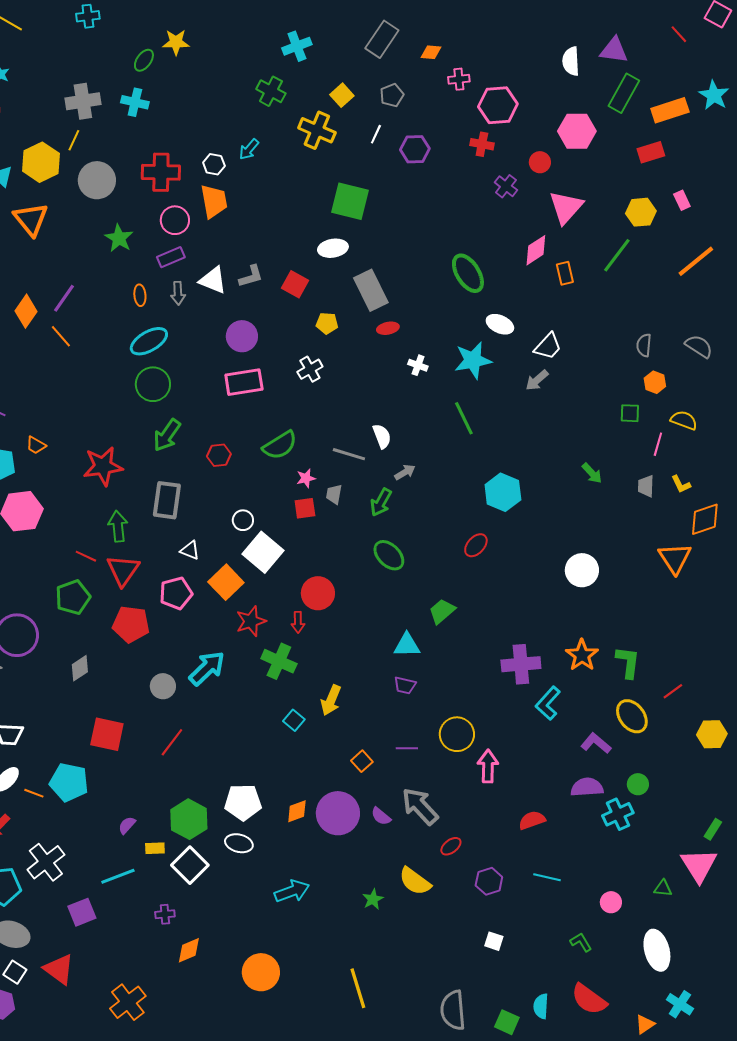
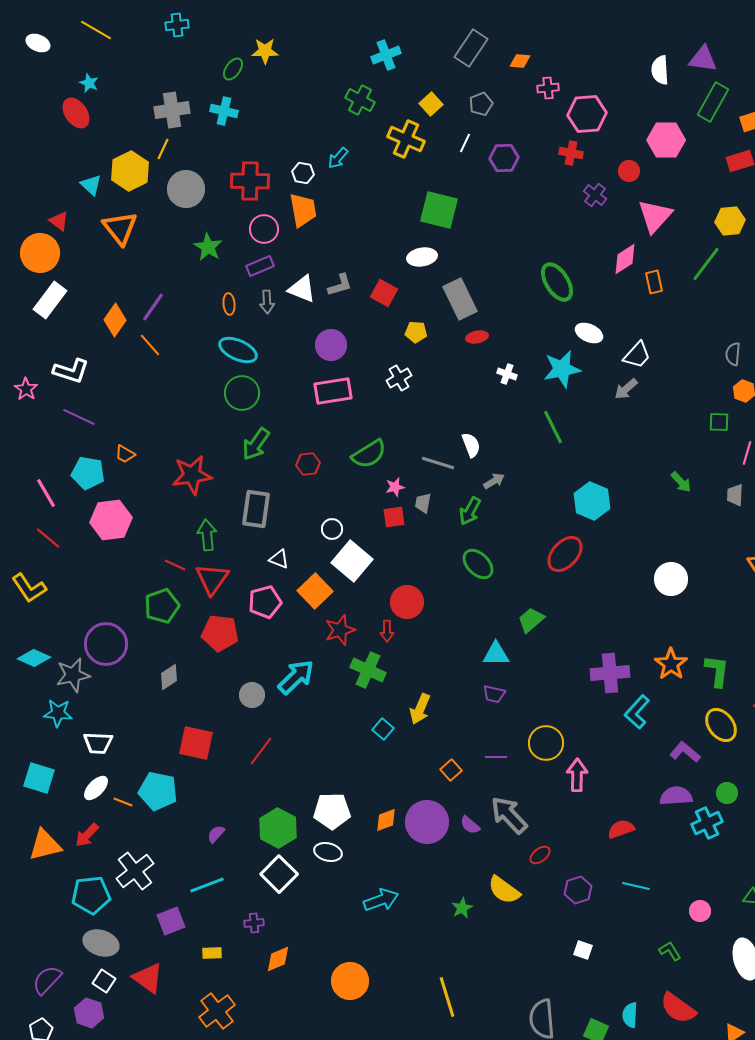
cyan ellipse: (149, 341) -> (238, 350), turned 54
red ellipse: (476, 545) -> (565, 554), size x1.5
yellow rectangle: (155, 848) -> (212, 953), moved

